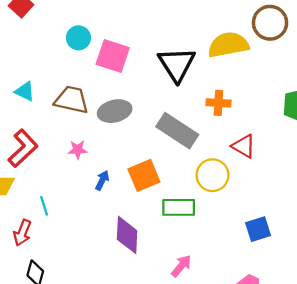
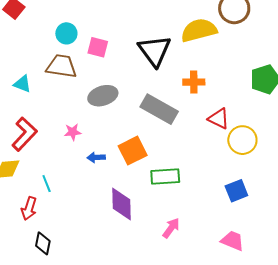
pink square: (113, 56) -> (98, 47), size x0.7
brown trapezoid: (72, 100) -> (62, 66), moved
yellow circle: (213, 175) -> (242, 140), moved
blue arrow: (102, 180) -> (96, 157), turned -114

